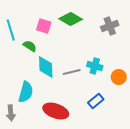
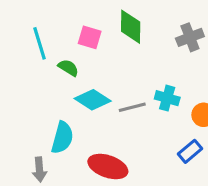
green diamond: (71, 19) -> (131, 27), turned 60
cyan diamond: (46, 67) -> (93, 100), turned -55
blue rectangle: (96, 101) -> (190, 151), moved

